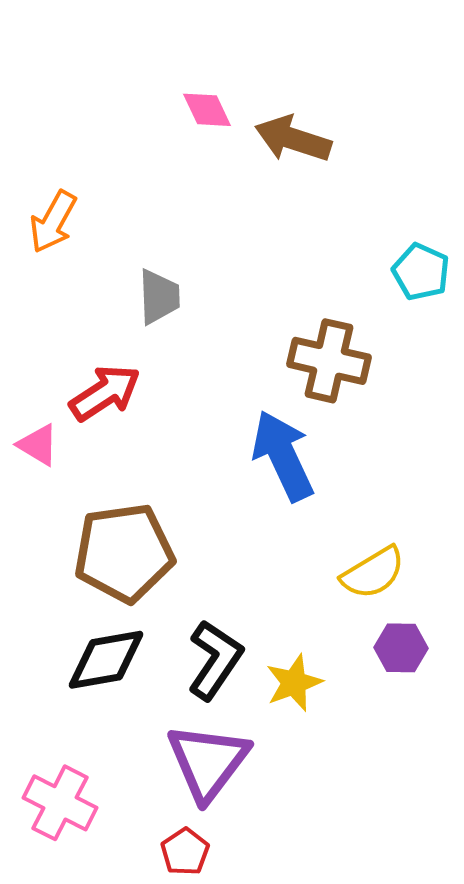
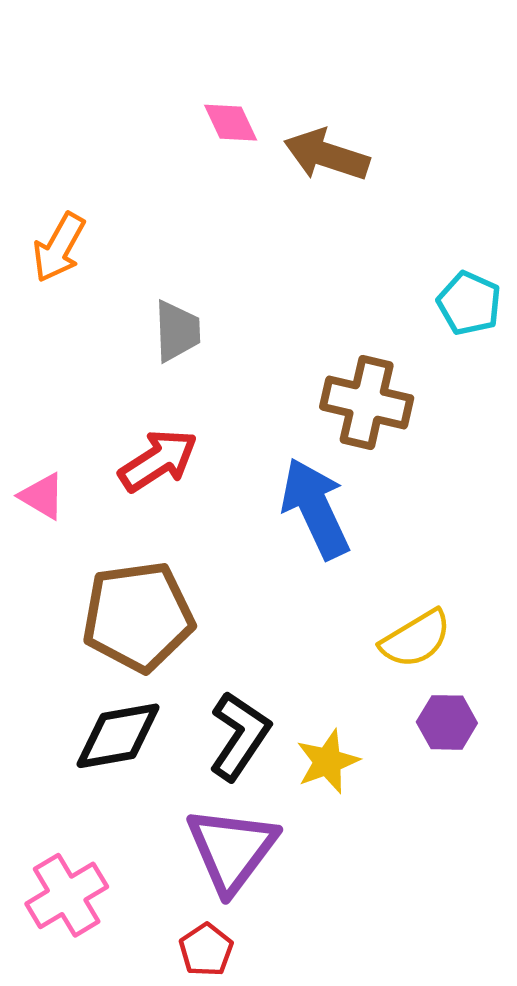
red arrow: (105, 393) -> (158, 460), moved
pink cross: (60, 803) -> (67, 895), turned 32

